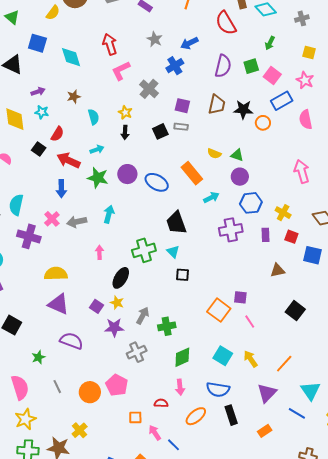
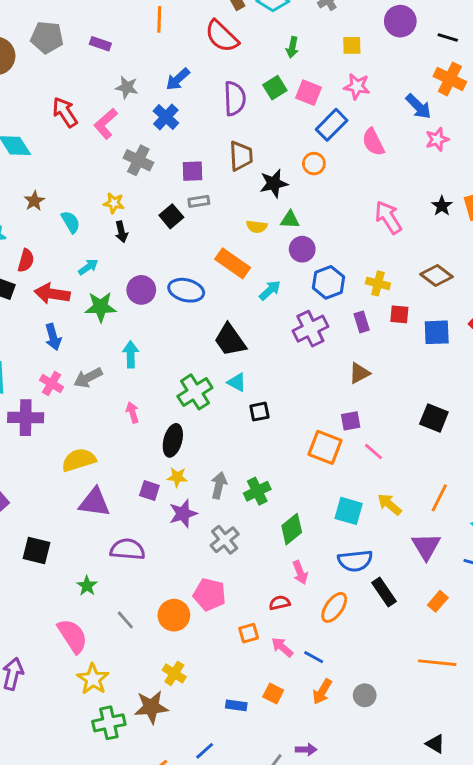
pink L-shape: (121, 71) -> (106, 124), moved
black star: (243, 110) -> (274, 183), moved
brown triangle: (278, 270) -> (359, 373), moved

